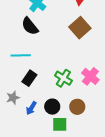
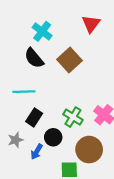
brown square: (80, 28) -> (70, 60), moved
black circle: (52, 107) -> (53, 137), moved
brown circle: (77, 107) -> (89, 150), size x1.5

